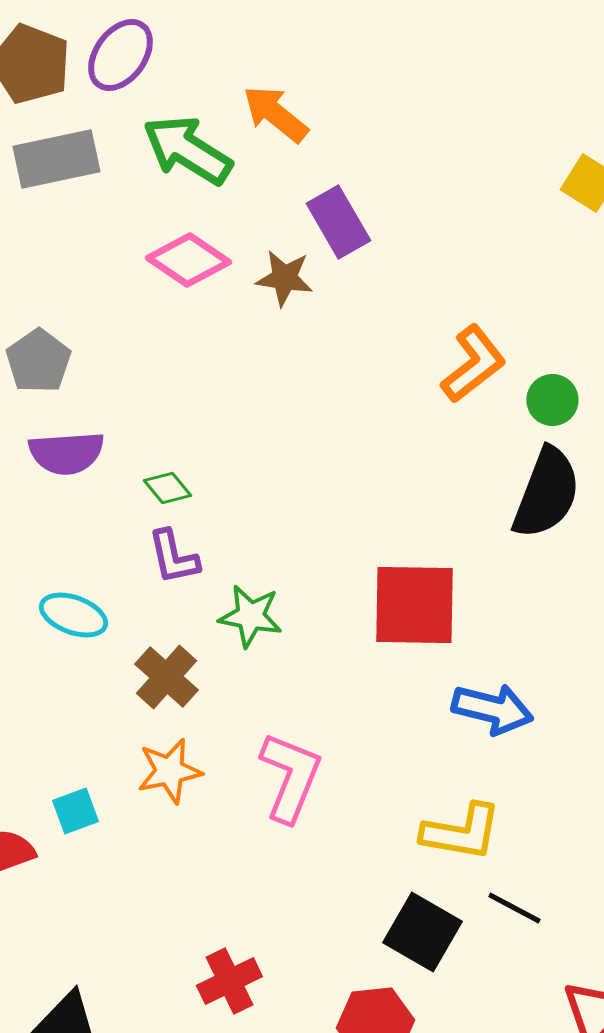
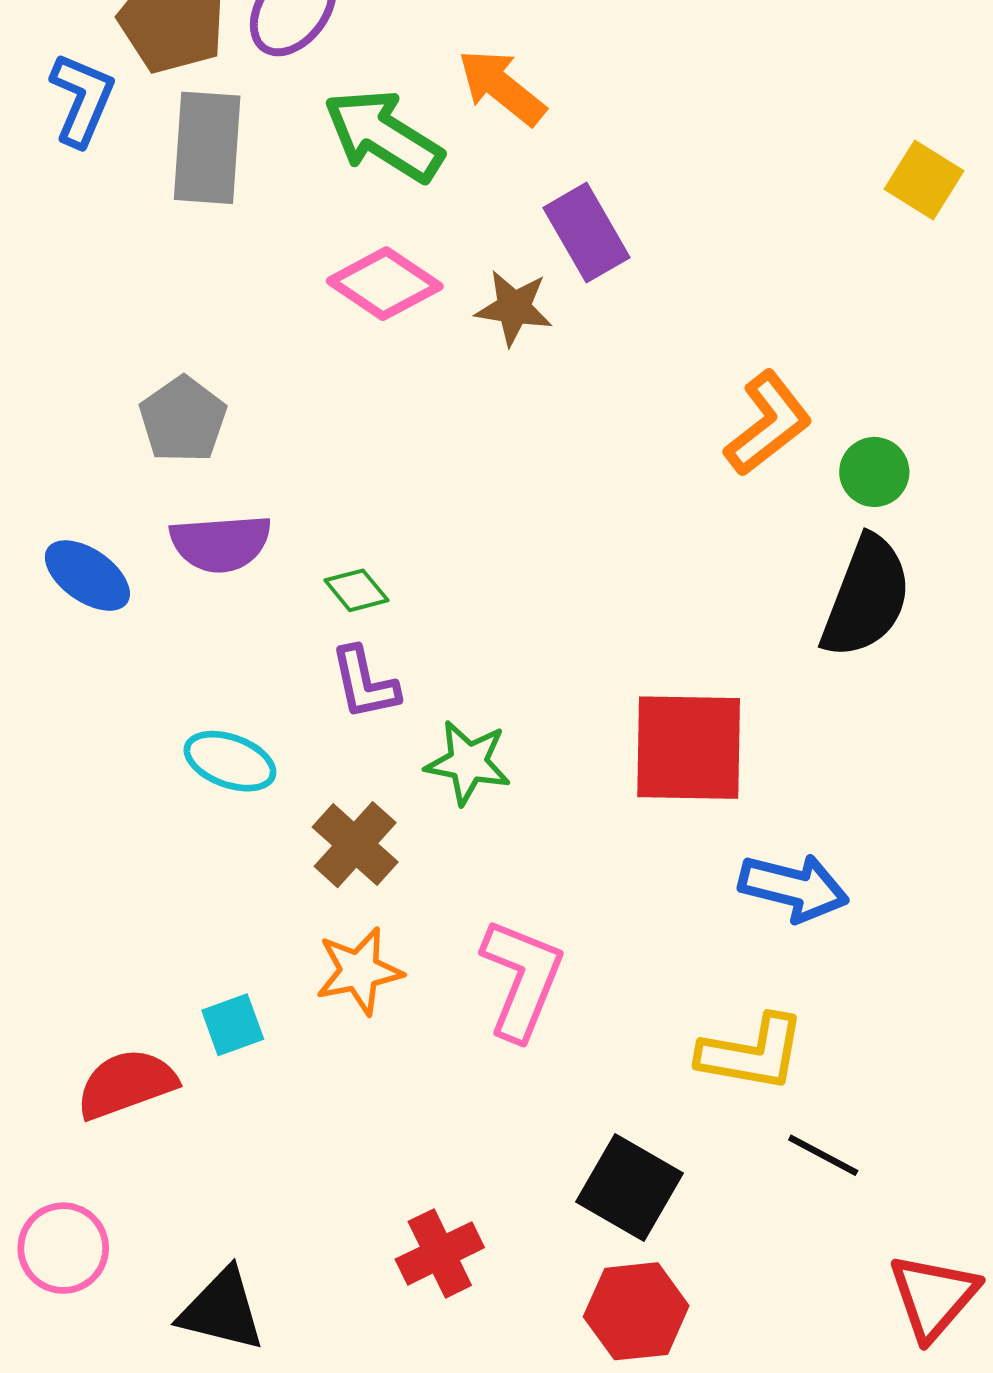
gray rectangle: (56, 159) -> (207, 148), turned -74
black square: (422, 932) -> (630, 1188), moved

